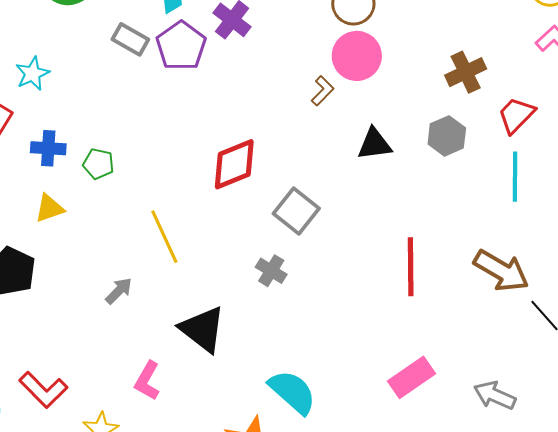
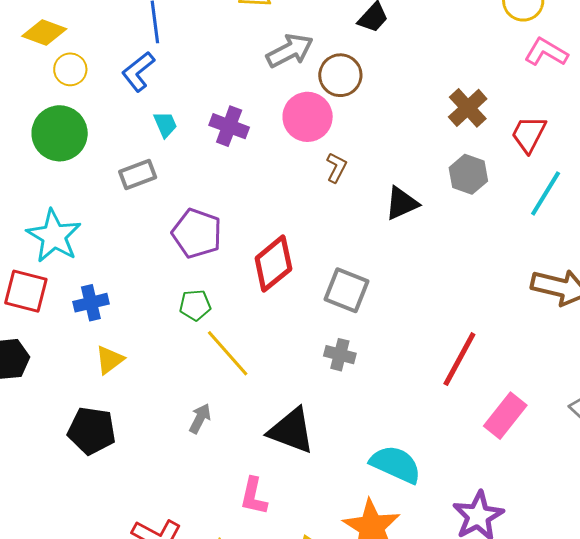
gray rectangle: (130, 39) -> (138, 175), turned -33
purple pentagon: (181, 46) -> (197, 233), moved
pink circle: (357, 56) -> (308, 117), moved
cyan star: (32, 74) -> (54, 236), size x1.6
green pentagon: (98, 164) -> (195, 305), moved
cyan line: (515, 177) -> (546, 193), turned 48
red line: (411, 267) -> (459, 359), moved, turned 46

